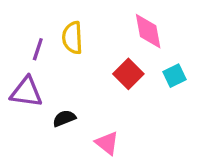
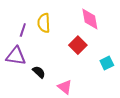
cyan square: (174, 76) -> (107, 63), moved
black semicircle: (64, 118) -> (39, 72), turned 64

